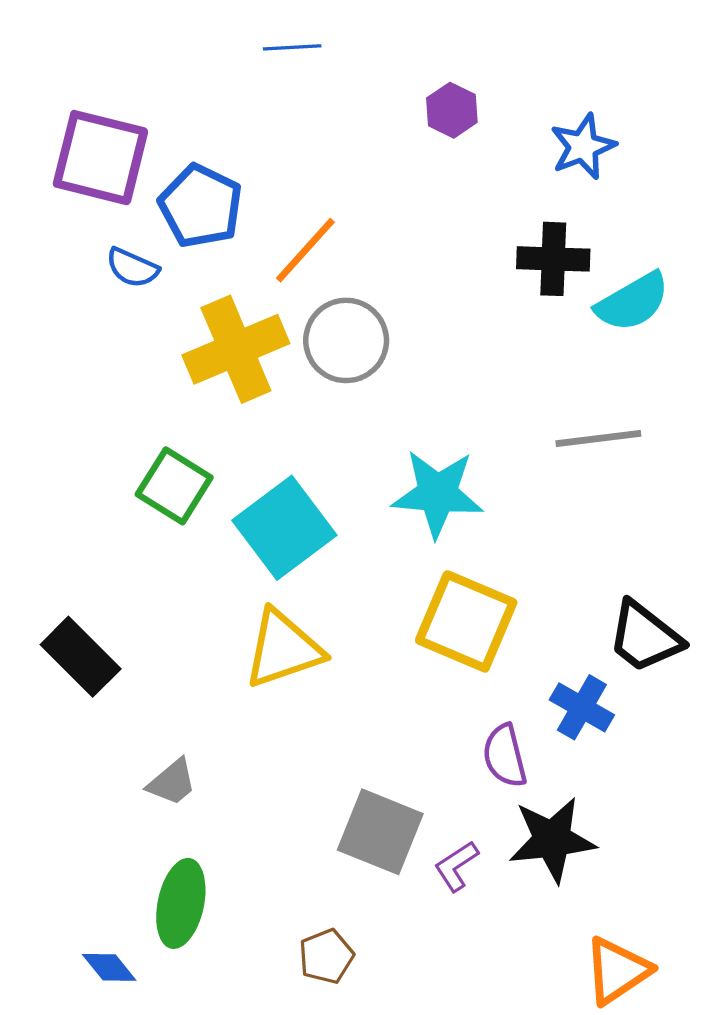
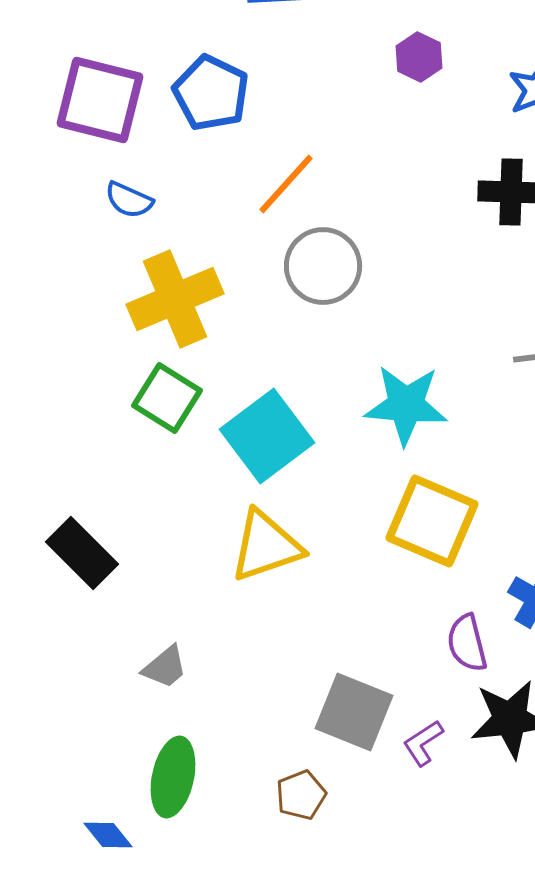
blue pentagon: (201, 206) -> (211, 93), moved
yellow cross: (236, 349) -> (175, 299), moved
brown pentagon: (326, 956) -> (301, 795), moved

